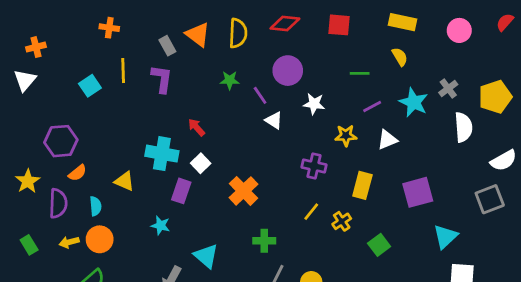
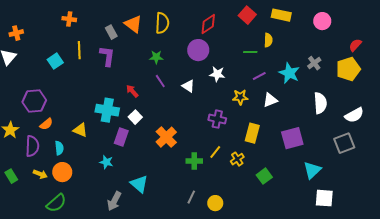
red semicircle: (505, 22) -> (355, 45), moved
red diamond: (285, 24) -> (208, 24), moved, turned -40
red square: (339, 25) -> (247, 15), moved, turned 36
yellow semicircle: (400, 57) -> (268, 40), moved, turned 32
purple line: (260, 95) -> (160, 81), moved
white semicircle: (463, 127) -> (320, 103), moved
green cross: (264, 241) -> (194, 161), moved
yellow arrow: (69, 242) -> (40, 174), turned -144

